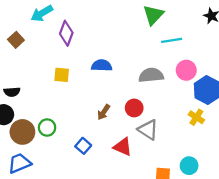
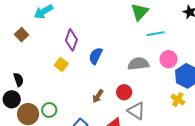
purple diamond: (66, 33) -> (71, 40), moved
blue semicircle: (102, 65) -> (96, 56), turned -66
yellow square: (62, 75) -> (61, 64), turned 32
black semicircle: (12, 92) -> (19, 80), turned -104

